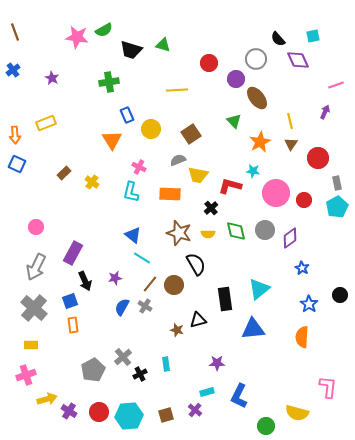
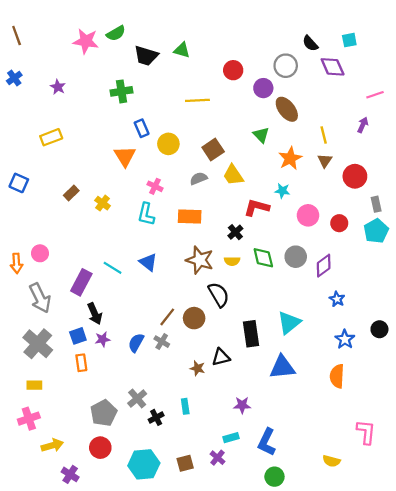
orange arrow: (15, 135) -> (17, 263), moved
yellow trapezoid: (198, 175) -> (233, 175), moved, turned 45
pink circle: (276, 193) -> (308, 215), size x0.7
cyan line: (142, 258) -> (113, 268), moved
gray arrow: (36, 267) -> (40, 298), turned -52
purple star: (115, 278) -> (103, 339), moved
purple cross: (69, 411) -> (70, 474), moved
red circle: (99, 412) -> (100, 448), moved
yellow semicircle: (297, 413) -> (331, 461), size x0.7
green circle: (266, 426) -> (274, 477), moved

